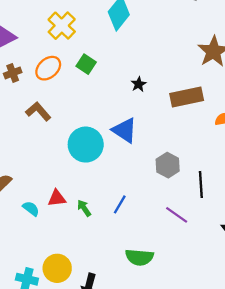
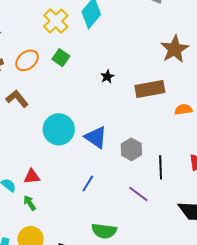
yellow cross: (62, 26) -> (56, 21), moved
blue triangle: (124, 130) -> (96, 137), moved
green arrow: (84, 208) -> (30, 203), moved

